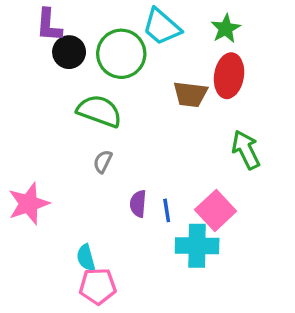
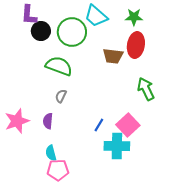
green star: (226, 29) -> (134, 17), turned 30
purple semicircle: (138, 204) -> (48, 121), moved
blue line: (167, 210) -> (99, 125), turned 40

